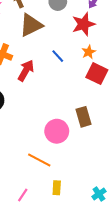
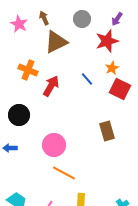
blue line: (58, 56) -> (87, 79), moved
pink circle: (57, 131) -> (54, 145), moved

